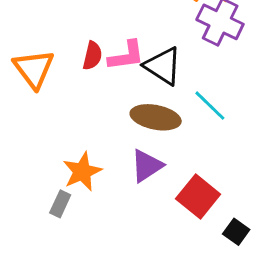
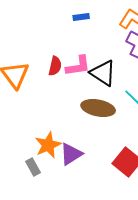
purple triangle: (147, 166) -> (71, 154), moved
gray rectangle: (60, 204) -> (33, 167), turned -54

